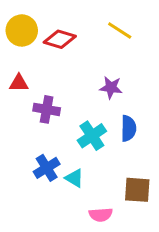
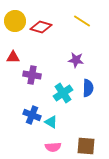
blue cross: (47, 168) -> (32, 115), turned -36
brown square: (137, 190) -> (86, 146), moved
pink semicircle: (101, 215) -> (53, 147), moved

